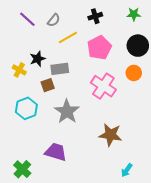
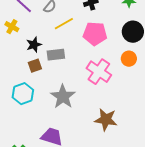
pink pentagon: (99, 48) -> (95, 34), turned 30
yellow cross: (19, 70) -> (12, 27), moved
brown square: (48, 85) -> (35, 66), moved

